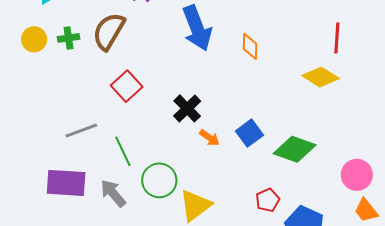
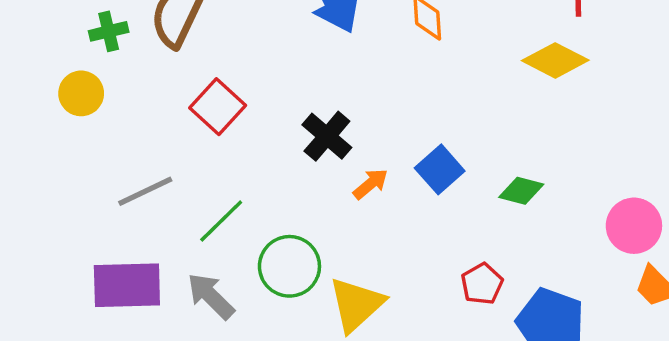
yellow circle: (34, 39) -> (81, 93), moved
orange arrow: (209, 138) -> (370, 184), turned -70
green diamond: (295, 149) -> (521, 191), size x0.6
green line: (123, 151) -> (221, 221), turned 76

